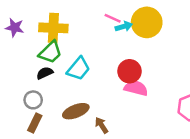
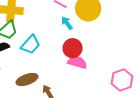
cyan arrow: (124, 27) -> (67, 23), moved, turned -112

